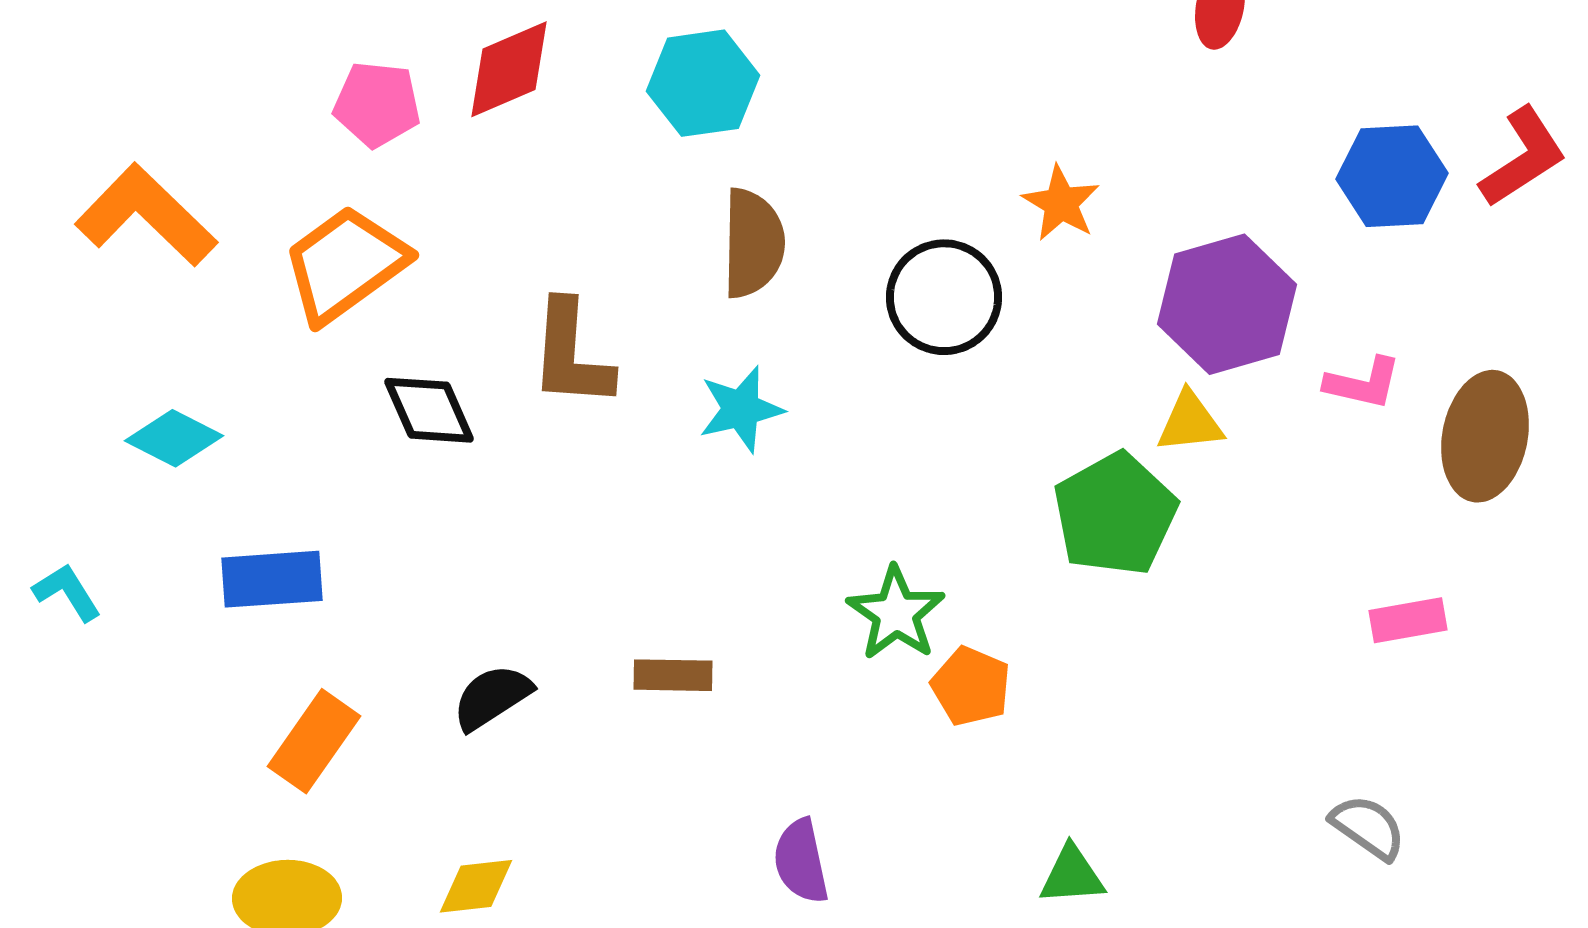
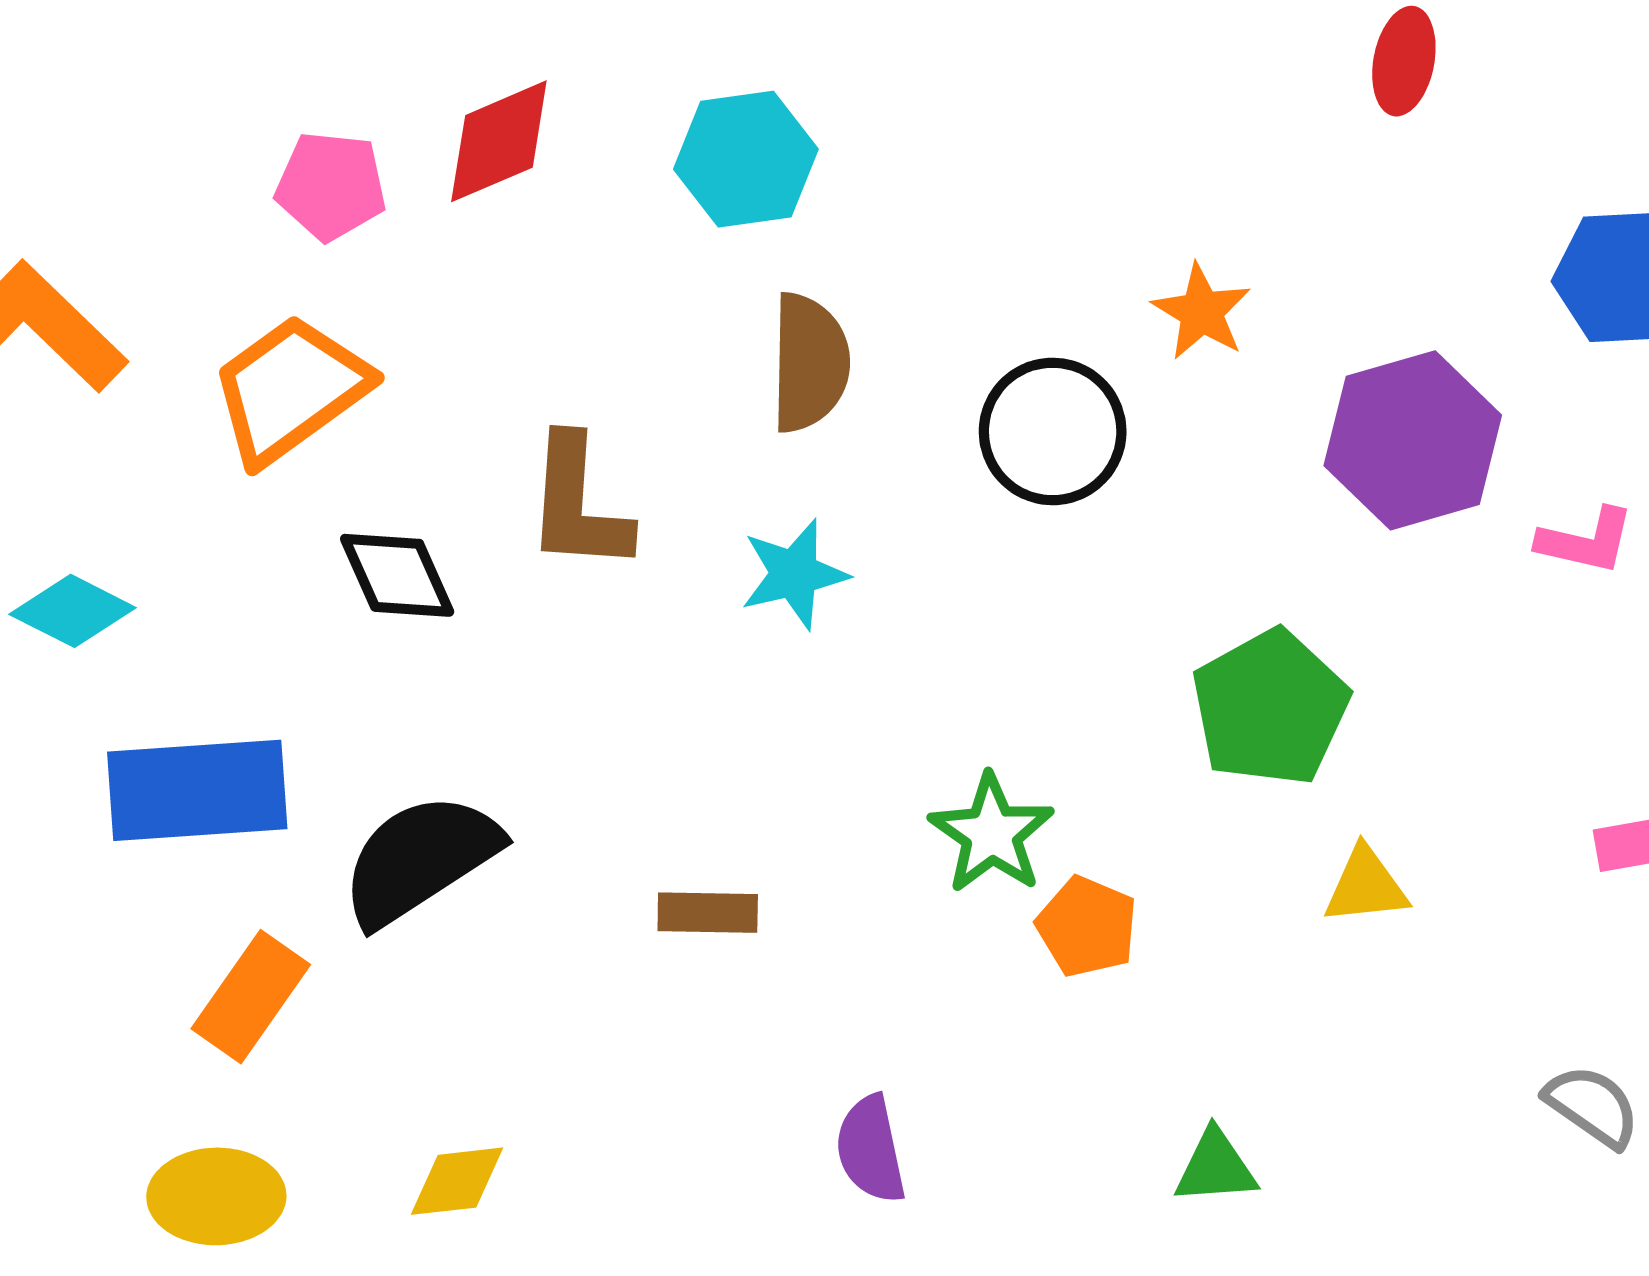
yellow triangle: (1190, 422) -> (1366, 886), moved
blue rectangle: (272, 579) -> (197, 790), size x1.4
black semicircle: (492, 697) -> (420, 859), moved, size x1.6

